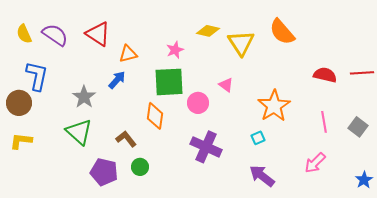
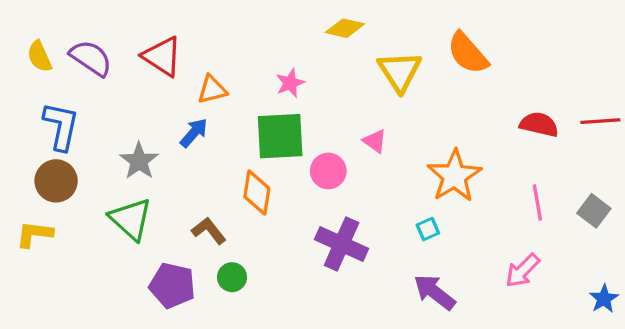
yellow diamond: (208, 31) -> (345, 28), moved
brown circle: (19, 103) -> (56, 181), moved

